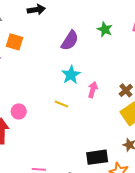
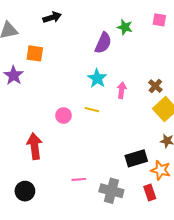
purple semicircle: (70, 41) -> (103, 43), moved
pink circle: (19, 111) -> (63, 115), moved

